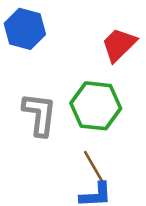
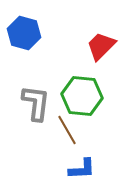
brown line: (95, 168) -> (67, 130), moved

